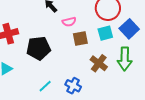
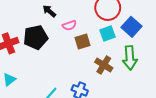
black pentagon: (39, 48) -> (36, 37), moved

